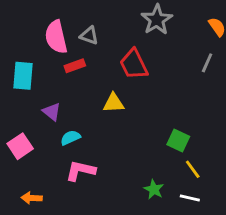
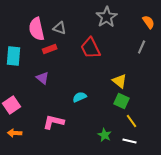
yellow triangle: (114, 103) -> (120, 81), moved, turned 42
purple triangle: (52, 112) -> (43, 78), moved
cyan semicircle: (70, 138) -> (80, 97), moved
orange arrow: (32, 198) -> (15, 133), moved

